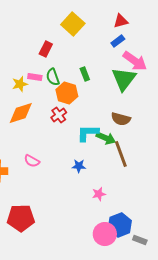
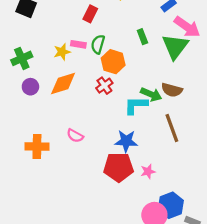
green rectangle: (85, 74) -> (142, 37), moved
green semicircle: (53, 77) -> (98, 44), turned 36
green arrow: (106, 138) -> (151, 94), moved
blue star: (79, 166) -> (126, 141), size x1.5
red pentagon: (21, 218) -> (119, 167), moved

